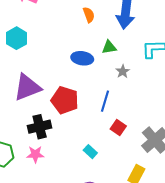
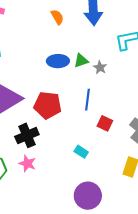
green triangle: (109, 47) -> (81, 61), moved
pink star: (35, 154) -> (27, 163), turned 30

